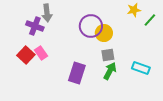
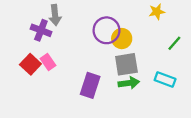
green line: (150, 20) -> (174, 43), moved
gray square: (108, 55) -> (126, 64), size x1.5
green arrow: (110, 71) -> (129, 83), turned 54

